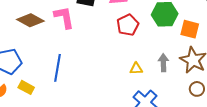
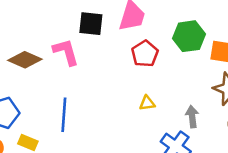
gray arrow: (163, 63) -> (192, 117), moved
yellow triangle: (136, 69) -> (147, 103), moved

